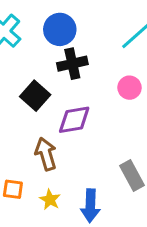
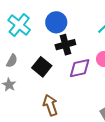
purple diamond: (74, 120) -> (80, 68), moved

